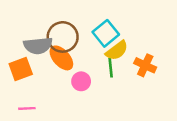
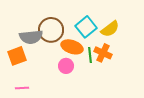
yellow semicircle: (117, 51) -> (110, 29), moved
orange ellipse: (61, 58) -> (72, 47), moved, turned -30
orange cross: (145, 65) -> (103, 53), moved

